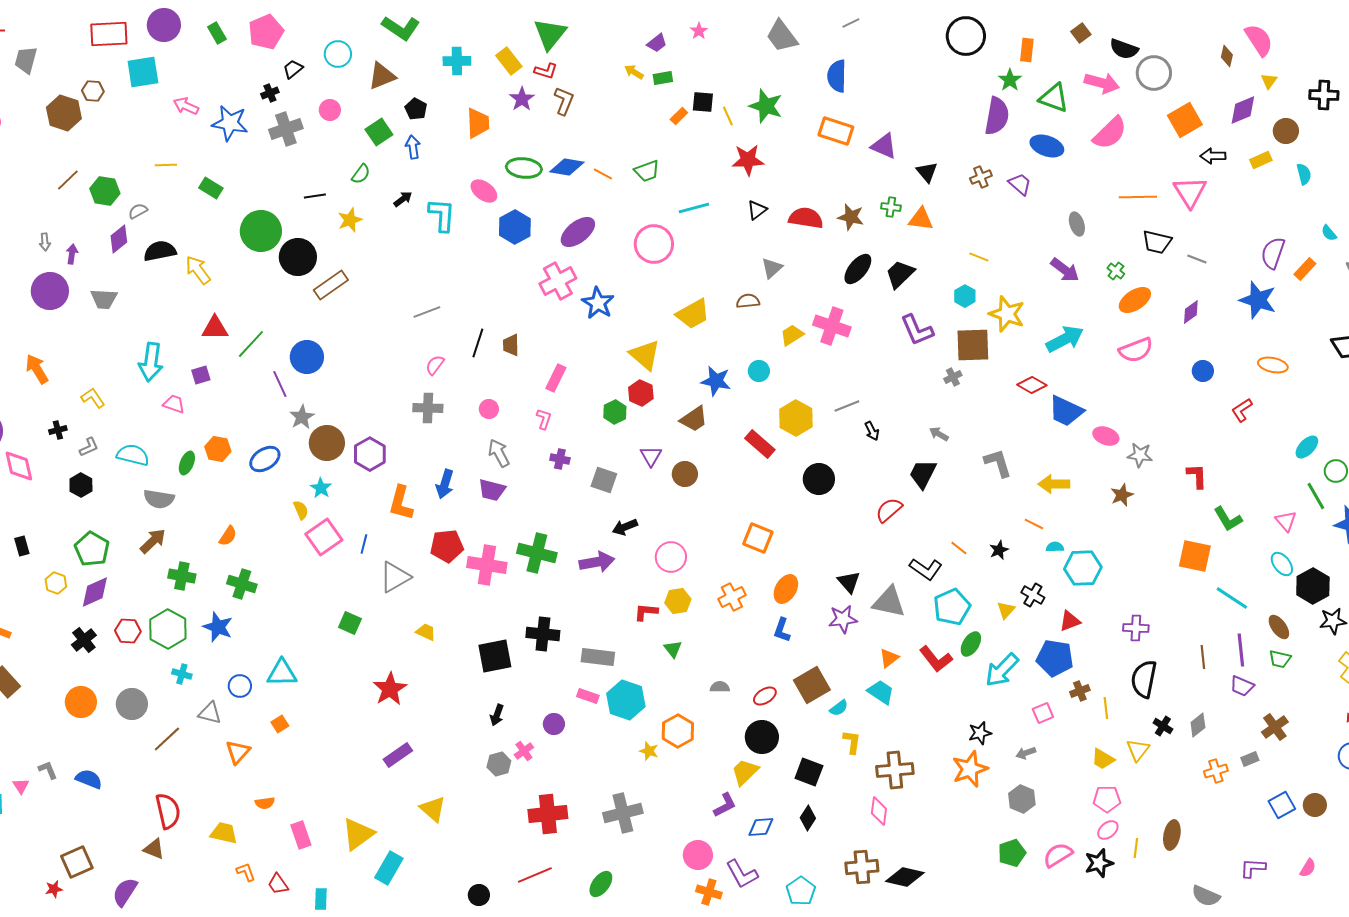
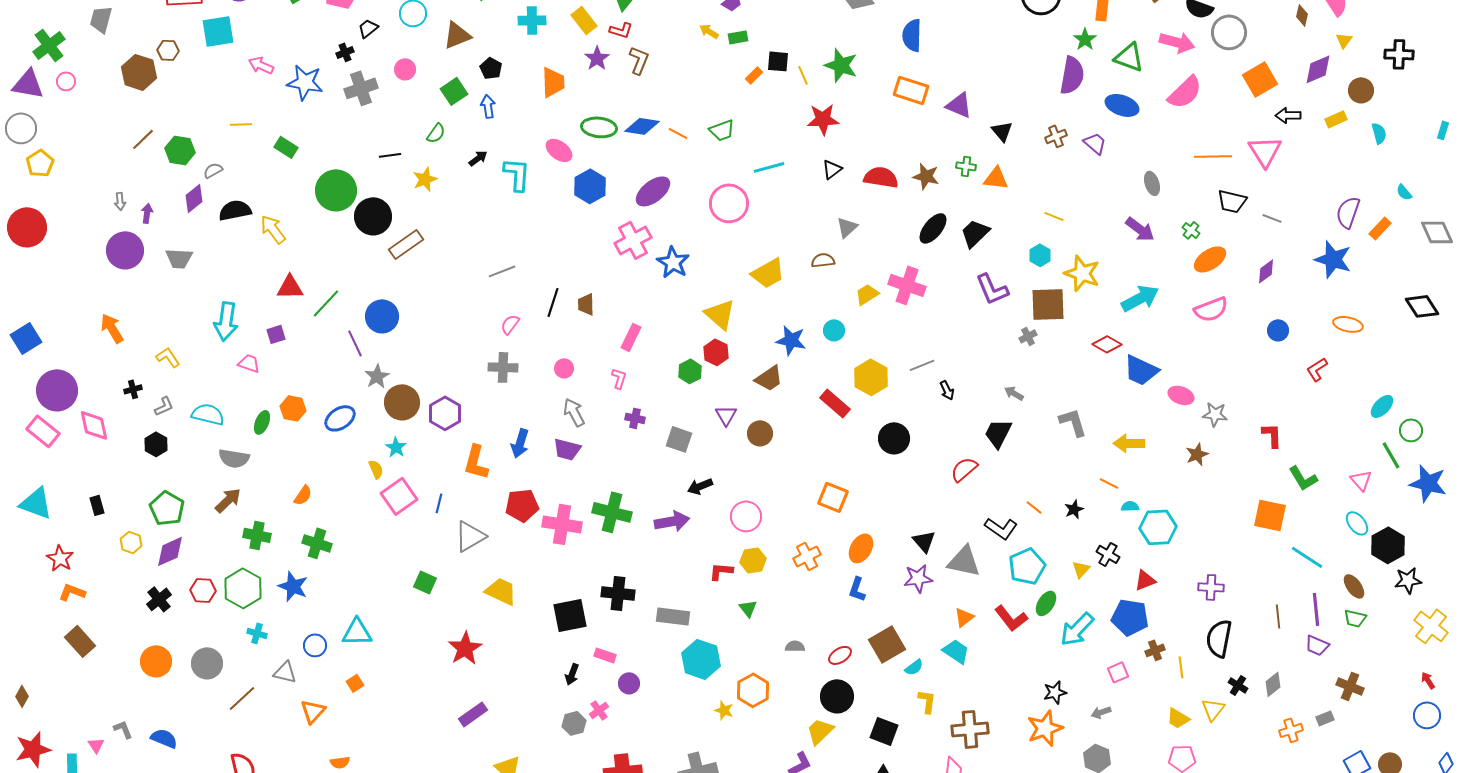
yellow trapezoid: (426, 632) -> (501, 591), size x1.6
pink rectangle: (588, 696) -> (605, 655), moved
brown cross: (1275, 727) -> (1350, 686), turned -32

